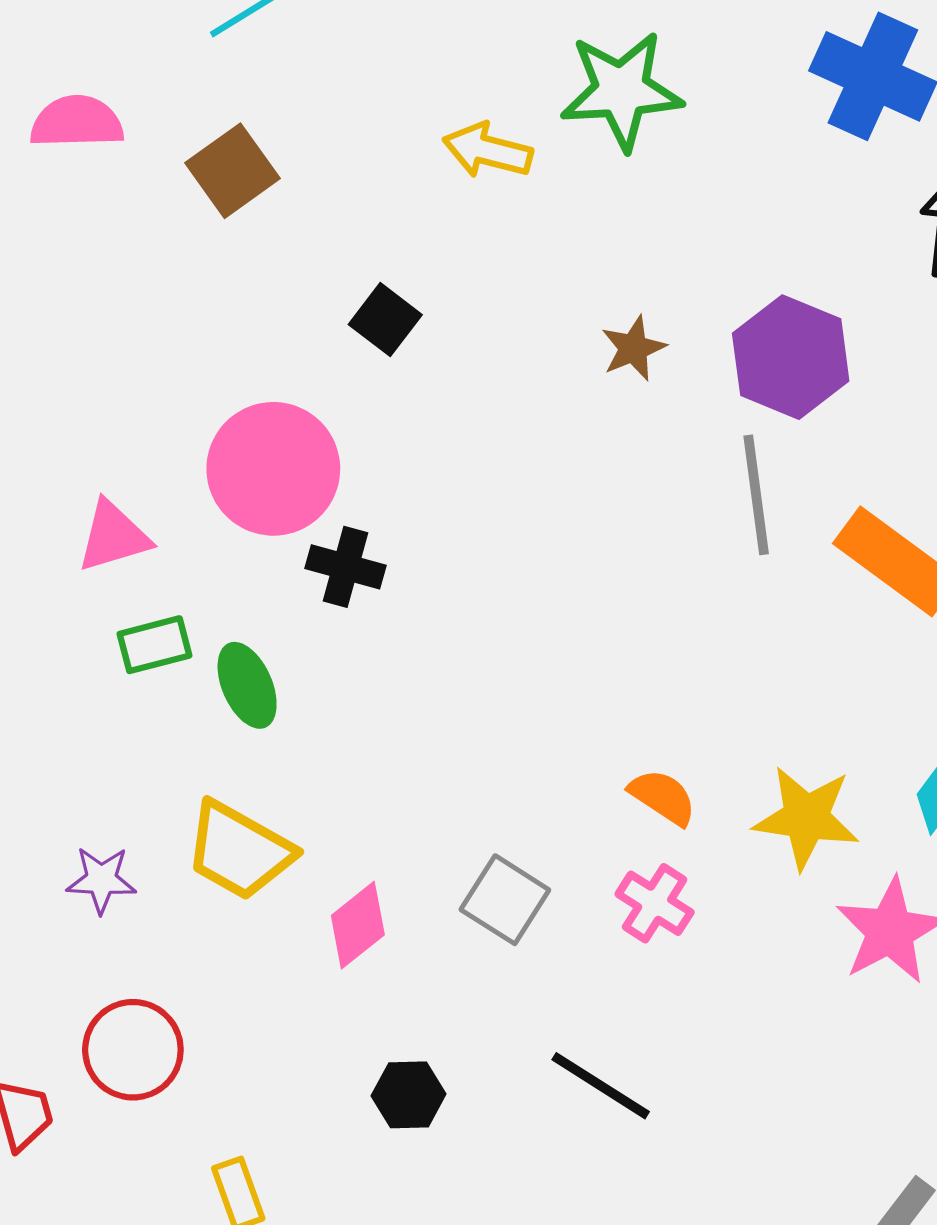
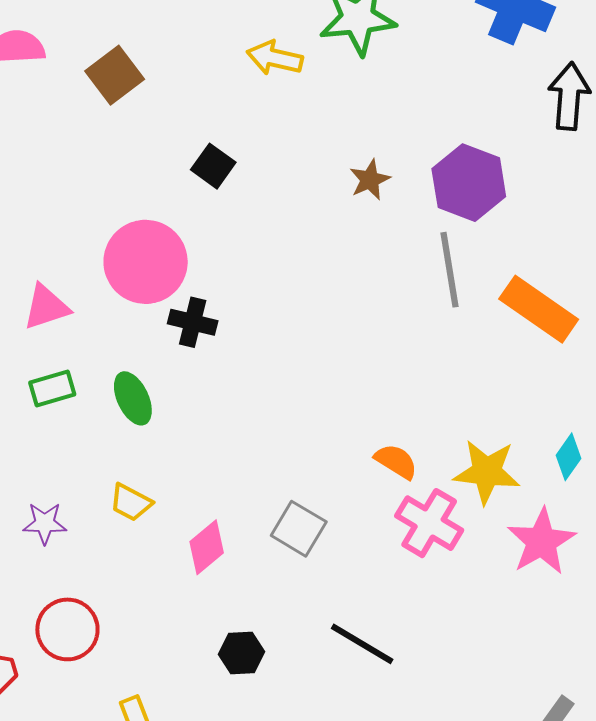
green rectangle: (155, 645) -> (52, 388), moved
yellow trapezoid: (239, 851) -> (131, 502), size x0.6
pink cross: (655, 903) -> (429, 523), moved, size x1.4

